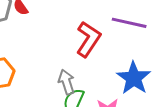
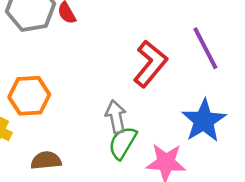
purple line: (129, 23) -> (205, 48), turned 44

